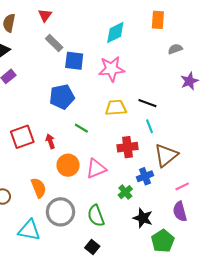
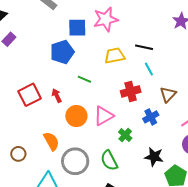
blue square: (74, 61) -> (77, 28), moved
brown triangle: (166, 155) -> (168, 94), size x0.7
green cross: (125, 192) -> (125, 135), moved

